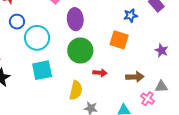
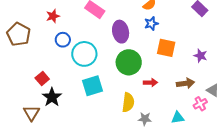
blue star: (131, 15) -> (151, 23), moved
purple star: (161, 50) -> (200, 56), moved
gray triangle: (161, 87) -> (213, 90), turned 40
pink cross: (148, 99) -> (200, 104), turned 32

